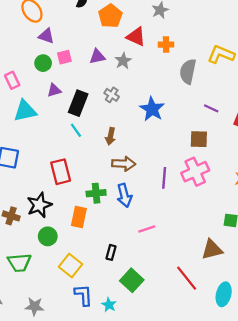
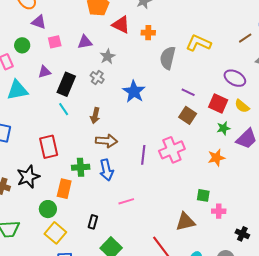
gray star: (123, 61) -> (107, 56), moved
green circle: (43, 63) -> (22, 45), moved
brown square: (199, 139) -> (188, 115), moved, turned 30
green circle: (48, 236) -> (48, 209), moved

